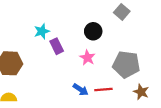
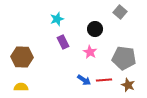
cyan star: (42, 31) -> (57, 19), moved
brown star: (141, 92) -> (128, 85), moved

